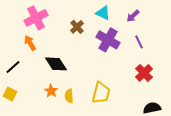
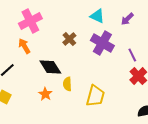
brown cross: (77, 27) -> (69, 39), moved
purple line: (139, 42) -> (132, 55), moved
yellow semicircle: (69, 96) -> (67, 84), moved

